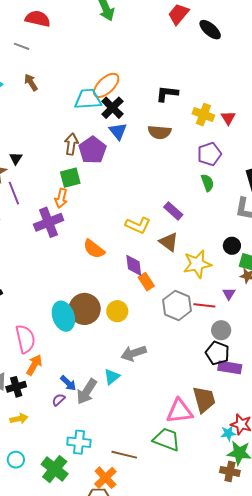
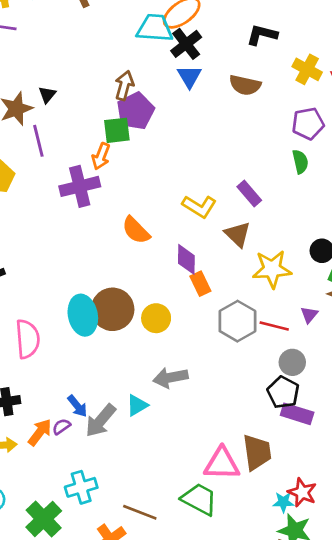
purple pentagon: (92, 150) -> (136, 111), moved
orange arrow: (34, 365) -> (40, 432), moved
cyan cross: (79, 442) -> (81, 487), turned -30

